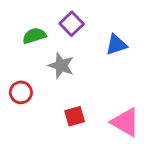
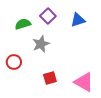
blue triangle: (116, 45) -> (78, 20), moved
gray star: (61, 66) -> (41, 44), turned 30

